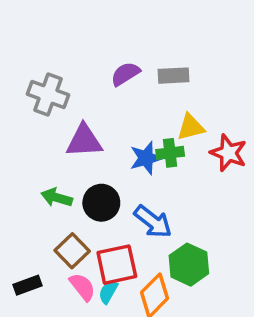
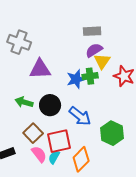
purple semicircle: (125, 74) -> (94, 50), moved
yellow triangle: (191, 127) -> (102, 61), turned -42
green hexagon: (189, 265) -> (112, 133), moved

